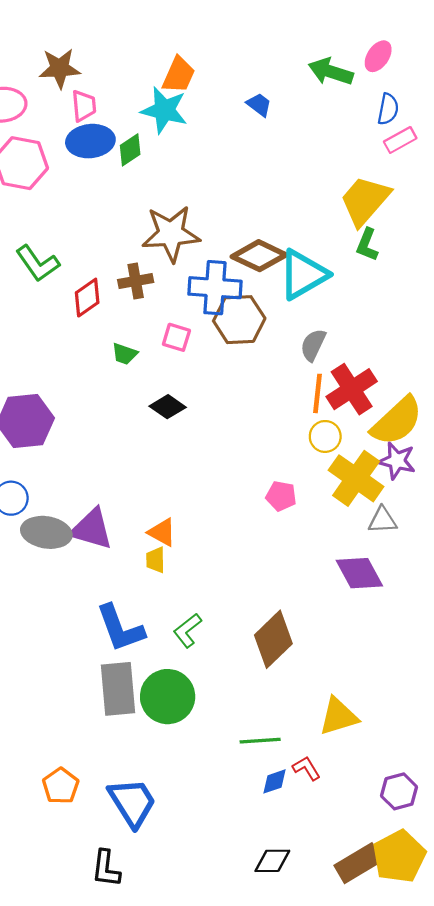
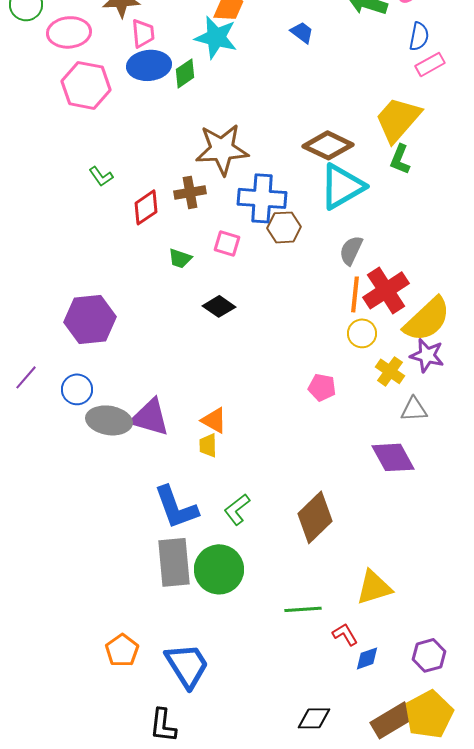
brown diamond: (259, 256) -> (328, 145), moved
green L-shape: (38, 263) -> (101, 176), size x0.6
brown hexagon: (239, 320) -> (284, 227), size x0.7
yellow cross: (356, 478) -> (390, 371), size x0.6
blue diamond: (275, 781) -> (367, 658), moved

